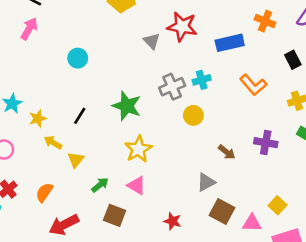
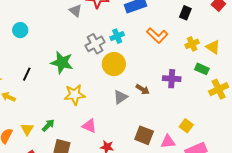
black rectangle: (293, 60) -> (185, 13), turned 56
yellow circle: (193, 115) -> (114, 64), size x1.5
yellow star: (138, 149) -> (75, 95), turned 30
yellow triangle: (76, 160) -> (27, 129), moved
gray triangle: (206, 182) -> (121, 97), moved
pink triangle: (136, 185) -> (89, 126), moved

